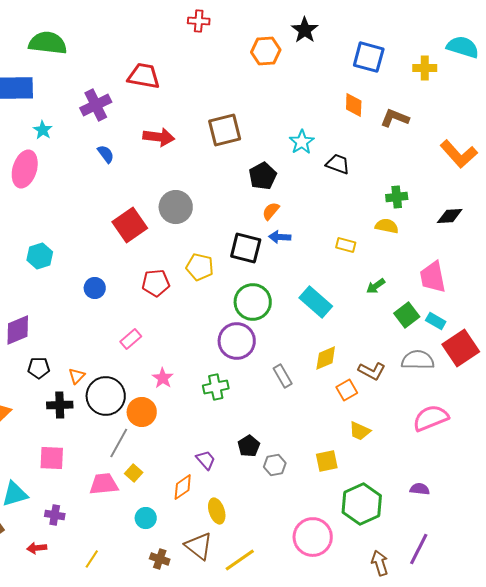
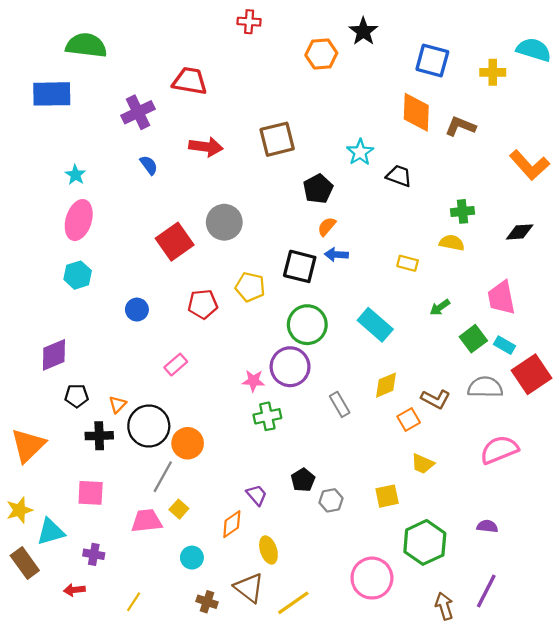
orange diamond: (354, 105) -> (416, 112), size x1.5
cyan star: (43, 130) -> (75, 175), moved
pink ellipse: (25, 169) -> (79, 220), moved
pink star: (163, 378) -> (253, 381), moved, turned -30

